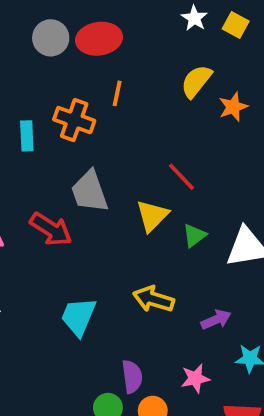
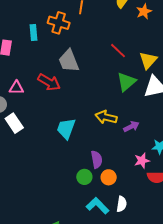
yellow triangle: (152, 216) -> (148, 60), moved
green triangle: (194, 235) -> (126, 82), size x1.5
purple arrow: (216, 320) -> (131, 127), moved
pink star: (195, 378) -> (142, 161), moved

